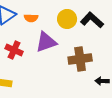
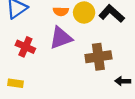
orange semicircle: (31, 18) -> (61, 11), moved

